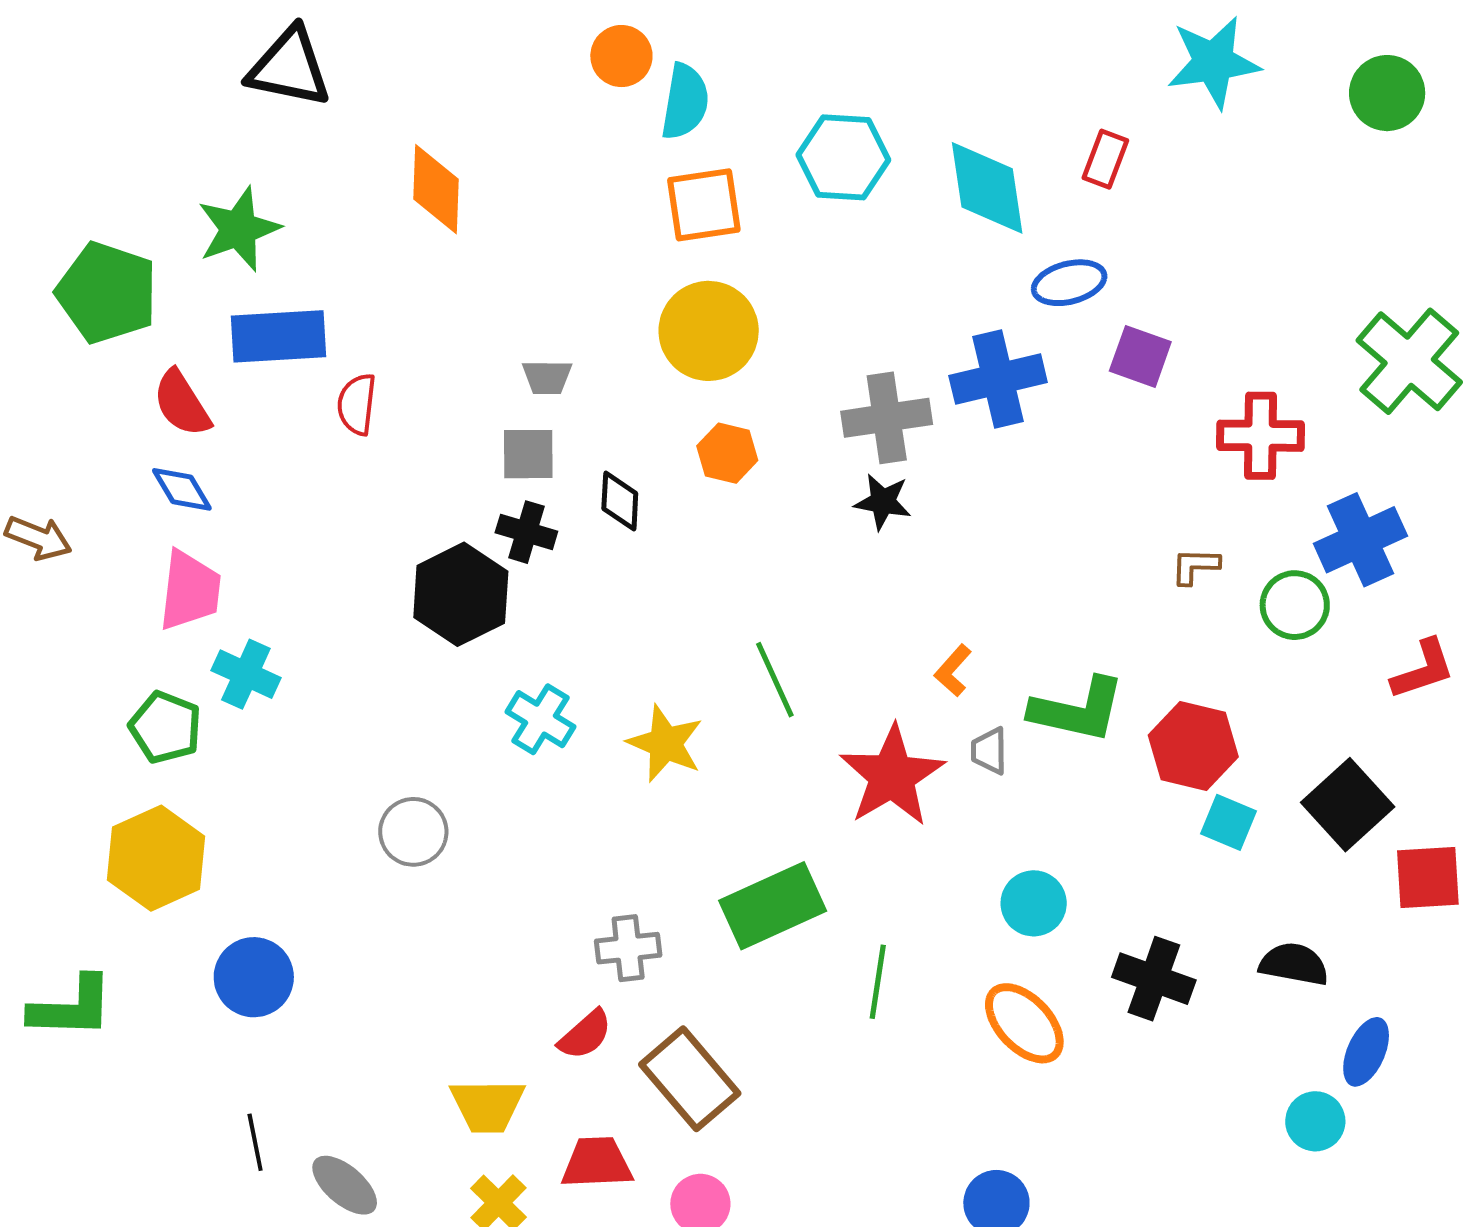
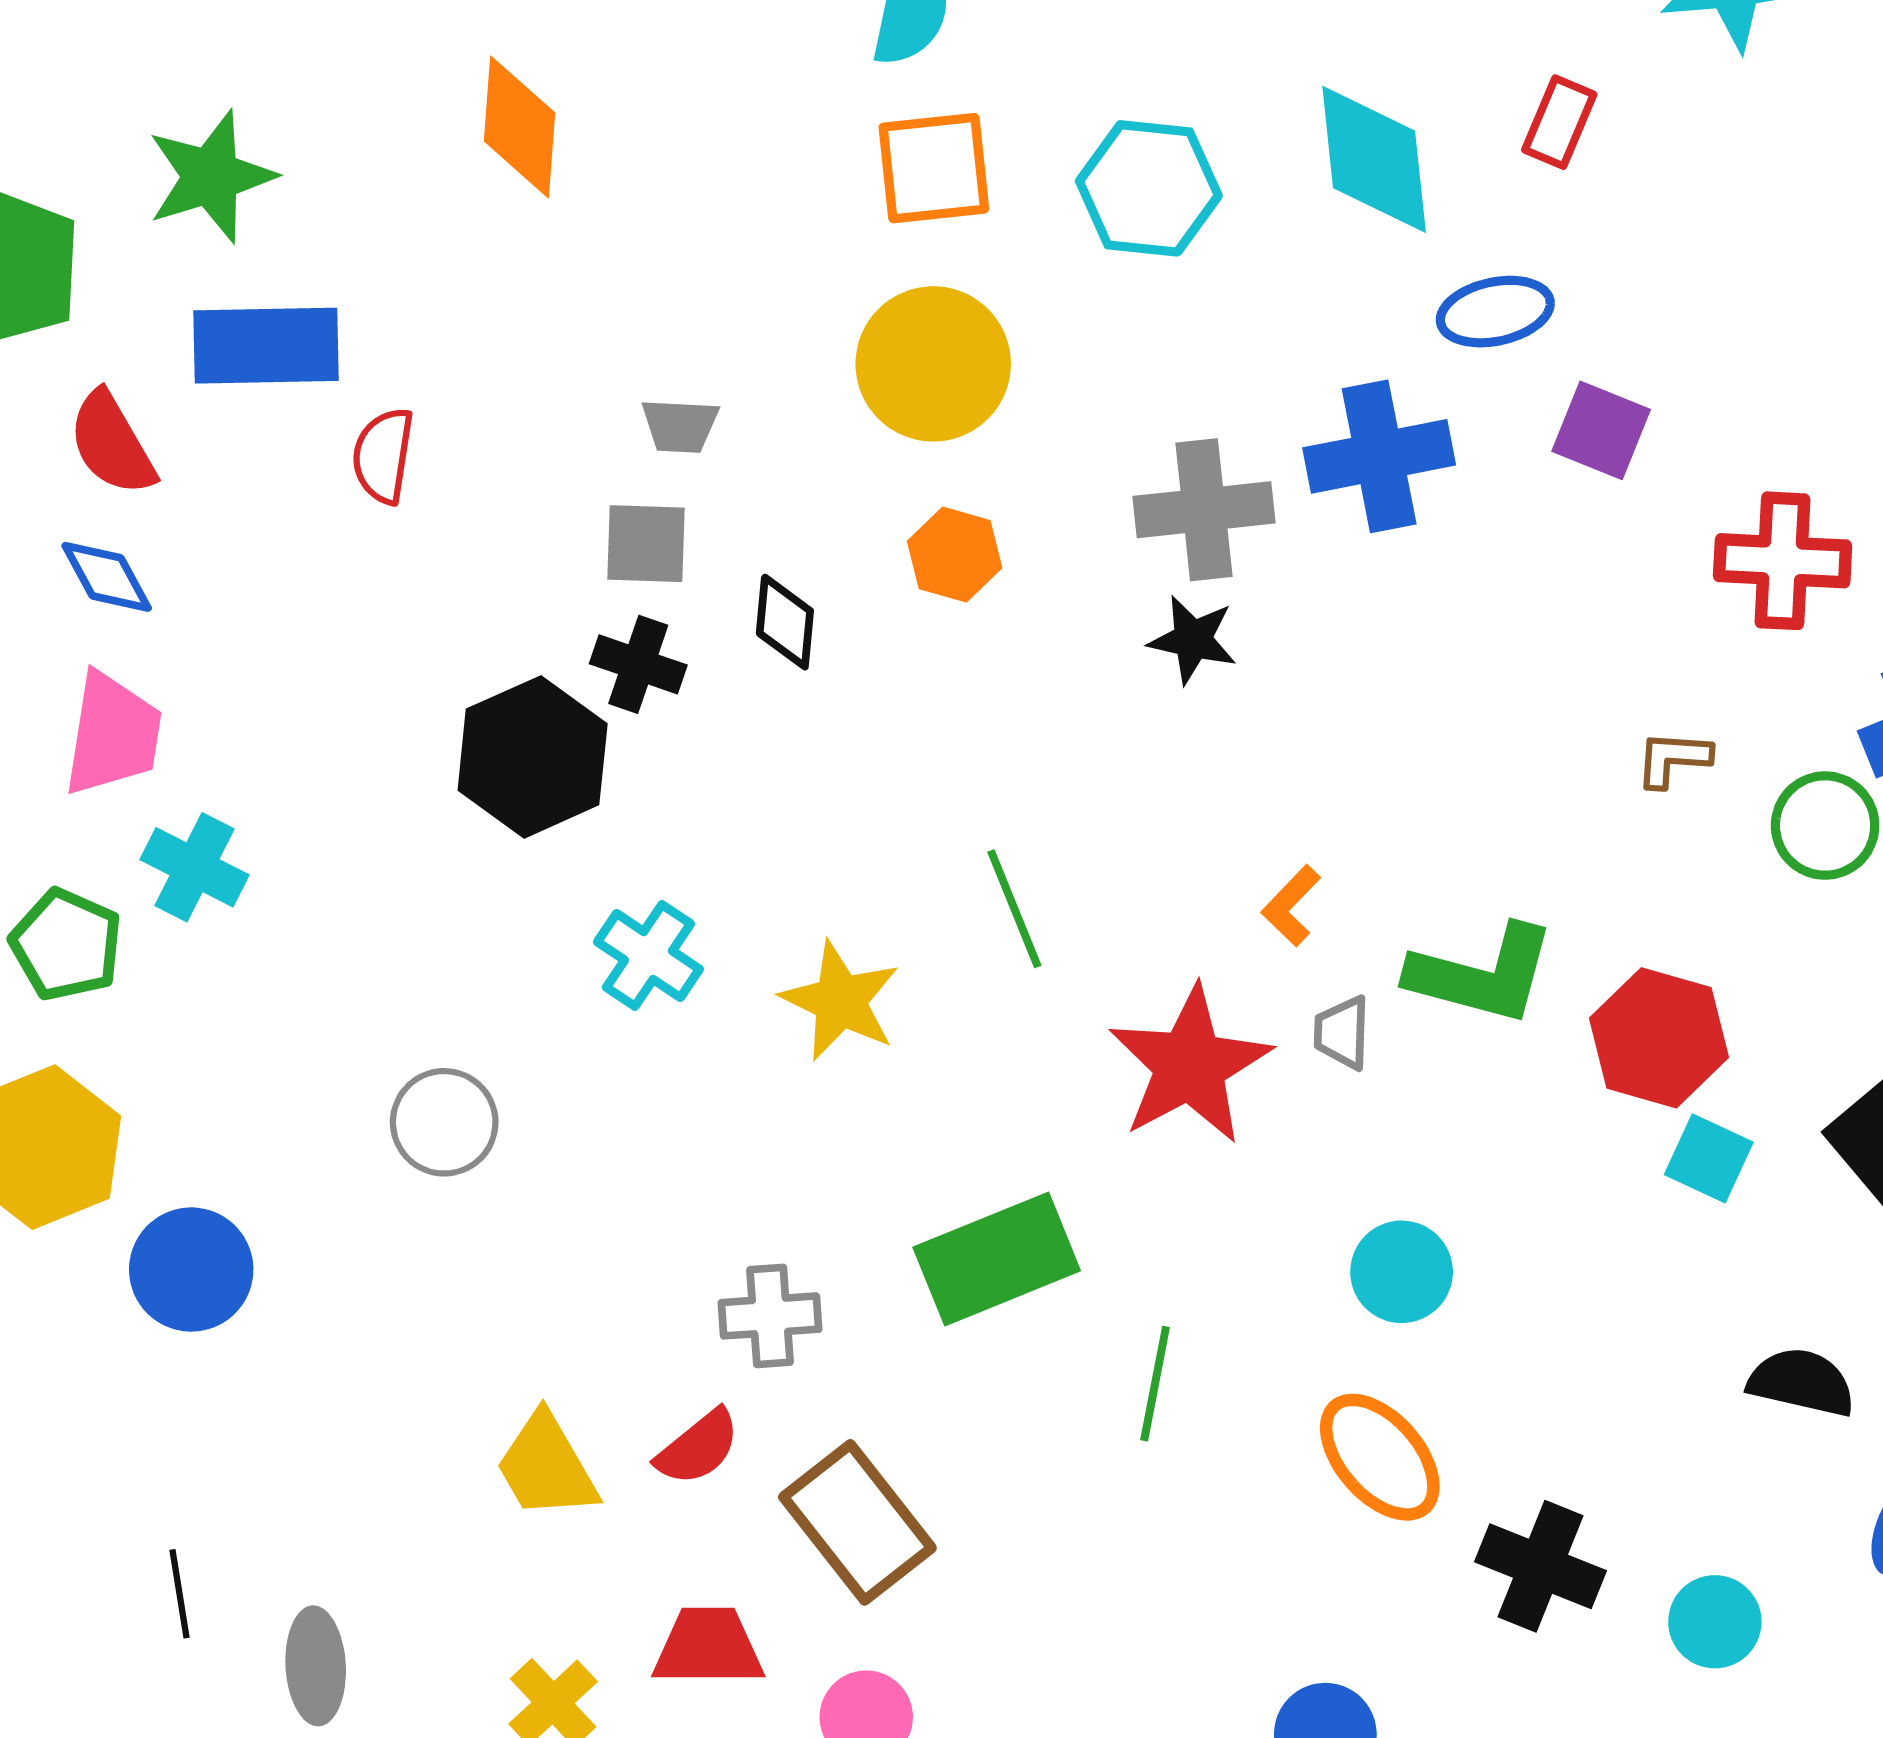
cyan hexagon: (843, 157) -> (1149, 188), moved
blue circle: (254, 977) -> (191, 1270), moved
black cross: (1154, 979) -> (1540, 1566), moved
yellow trapezoid: (487, 1106) -> (546, 1466), moved, turned 58
cyan circle: (1315, 1121) -> (1715, 1622), moved
gray ellipse: (345, 1185) -> (316, 1666), turned 44

